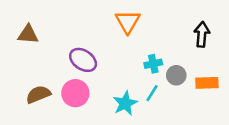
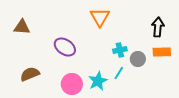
orange rectangle: (207, 83) -> (162, 52), moved
pink circle: (75, 93) -> (72, 84), moved

